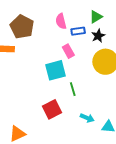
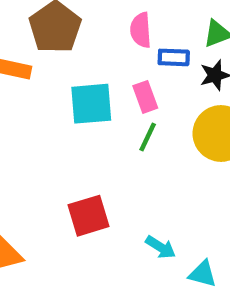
cyan square: (56, 70) -> (91, 104), moved
green line: (73, 89) -> (148, 137), moved, turned 32

